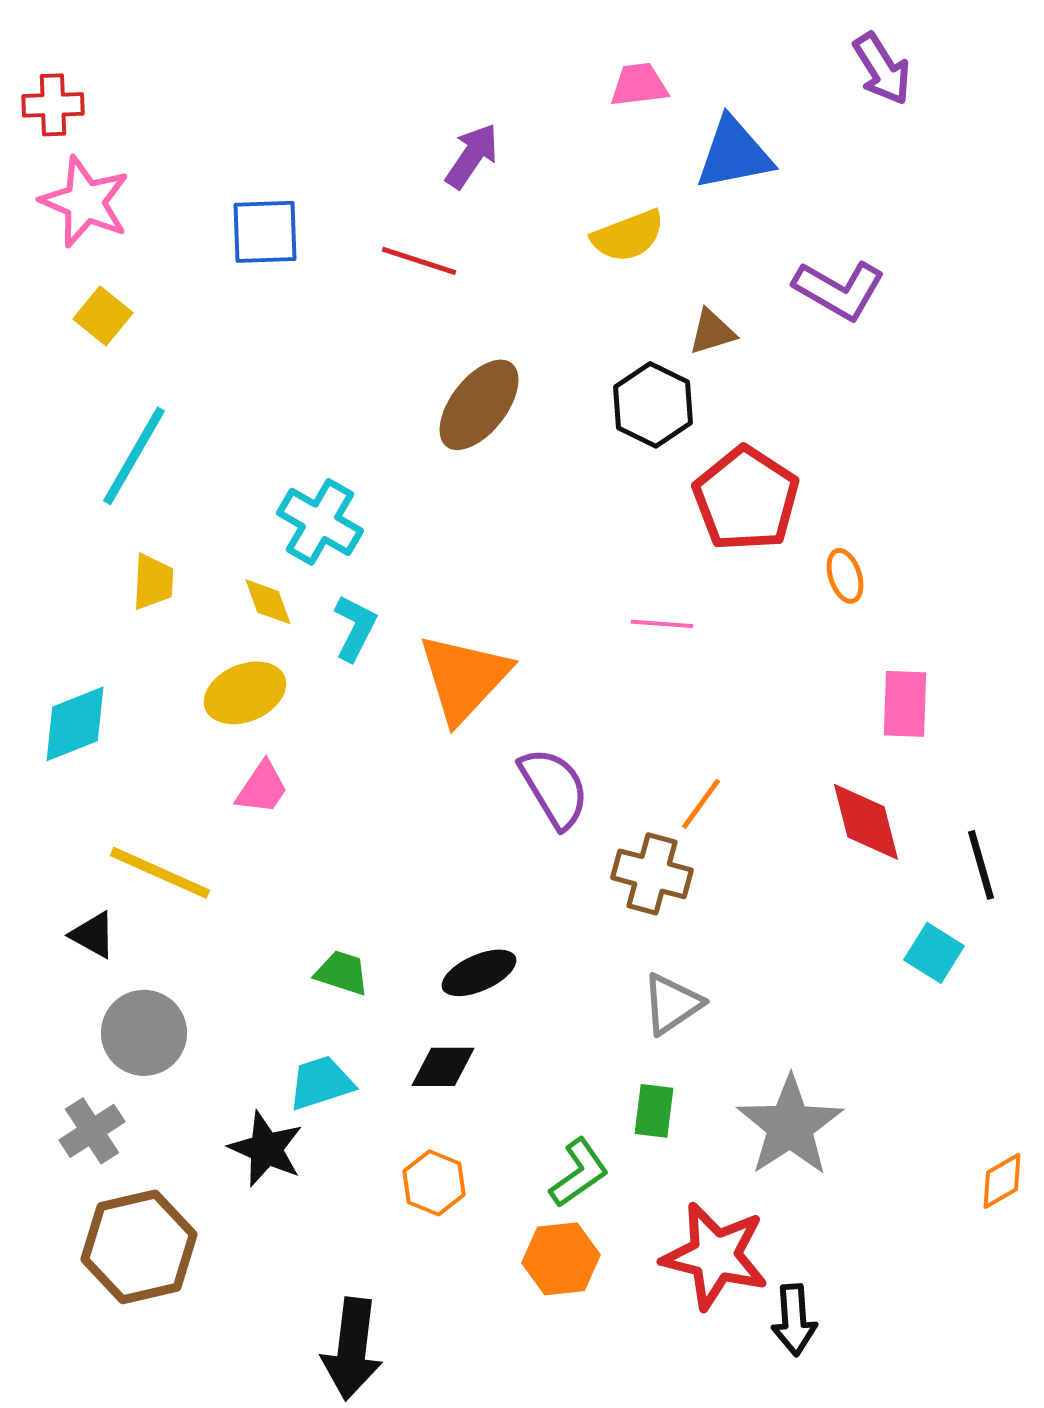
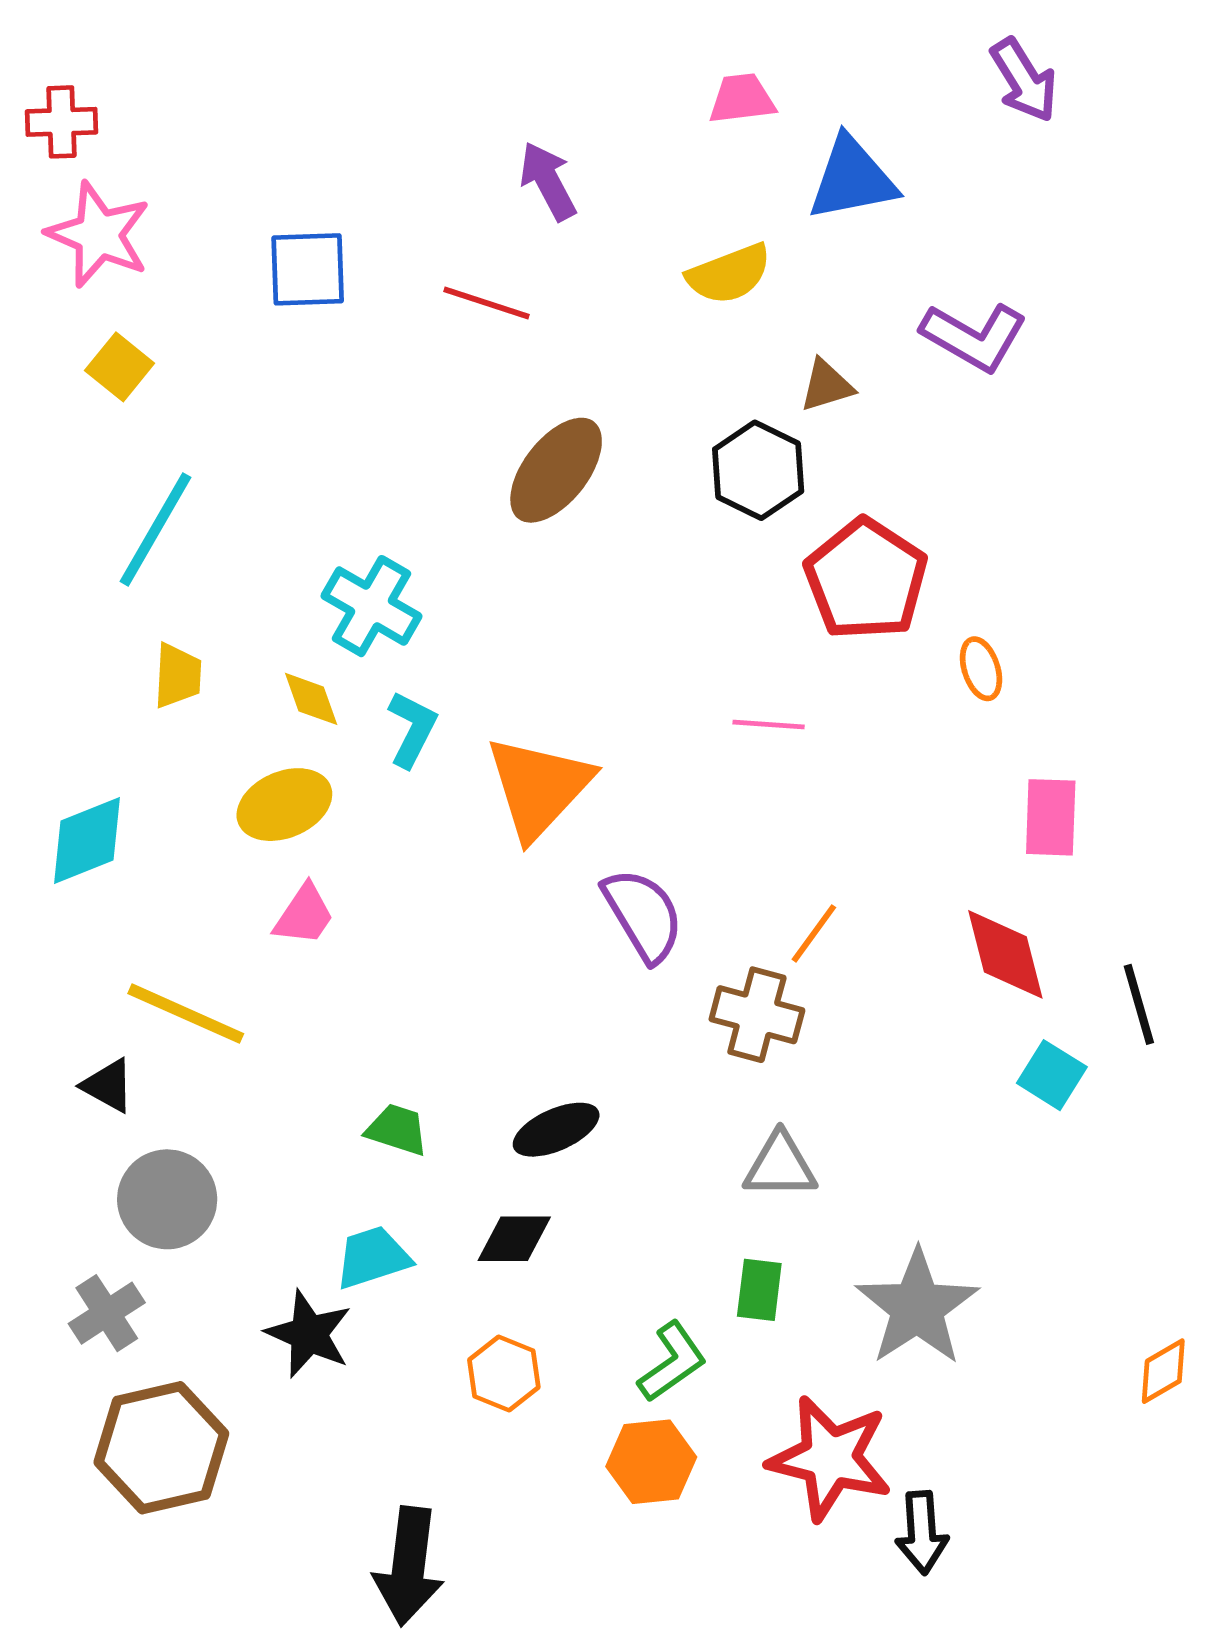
purple arrow: (472, 156) -> (548, 181), turned -62
cyan square: (934, 953) -> (1052, 1075), moved
gray triangle: (672, 1004) -> (780, 1166), turned 34

